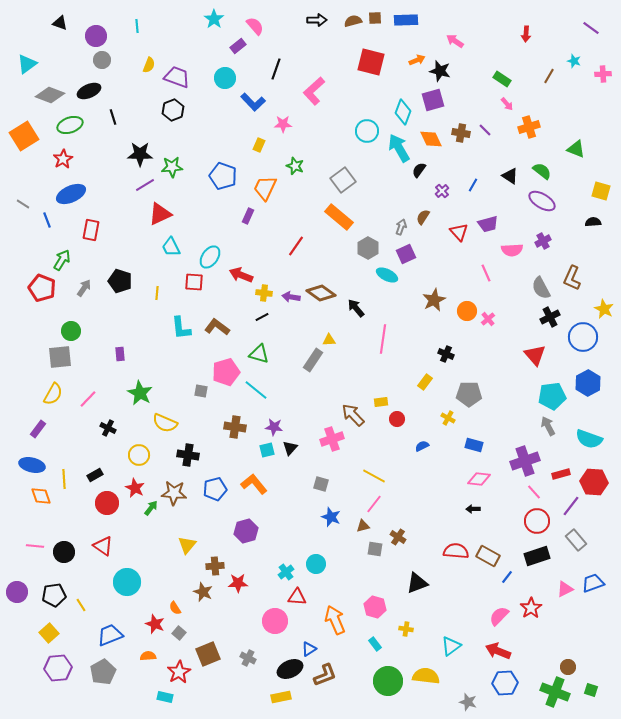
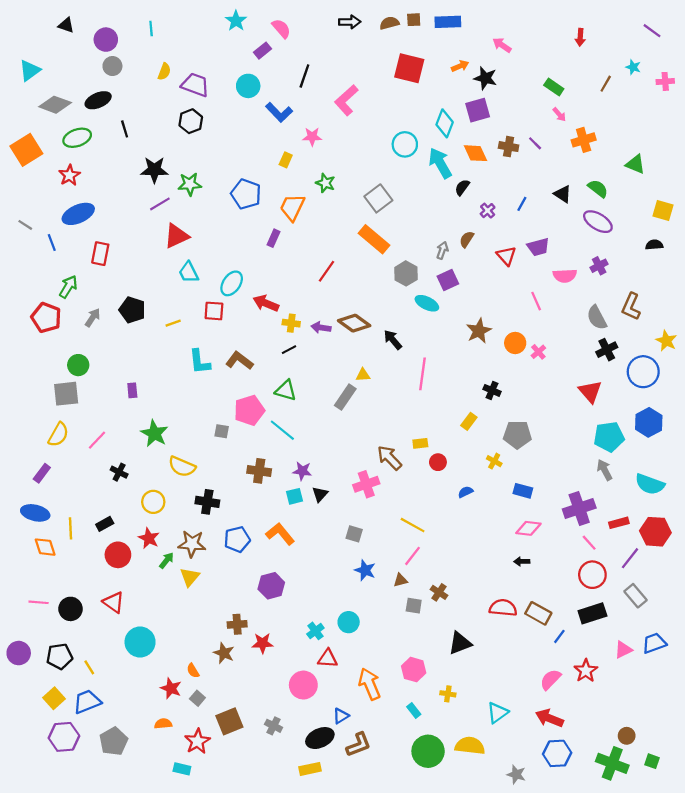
yellow line: (157, 293) -> (173, 323), turned 64
yellow triangle: (187, 545) -> (190, 577), moved
blue trapezoid: (110, 635) -> (87, 702), moved

